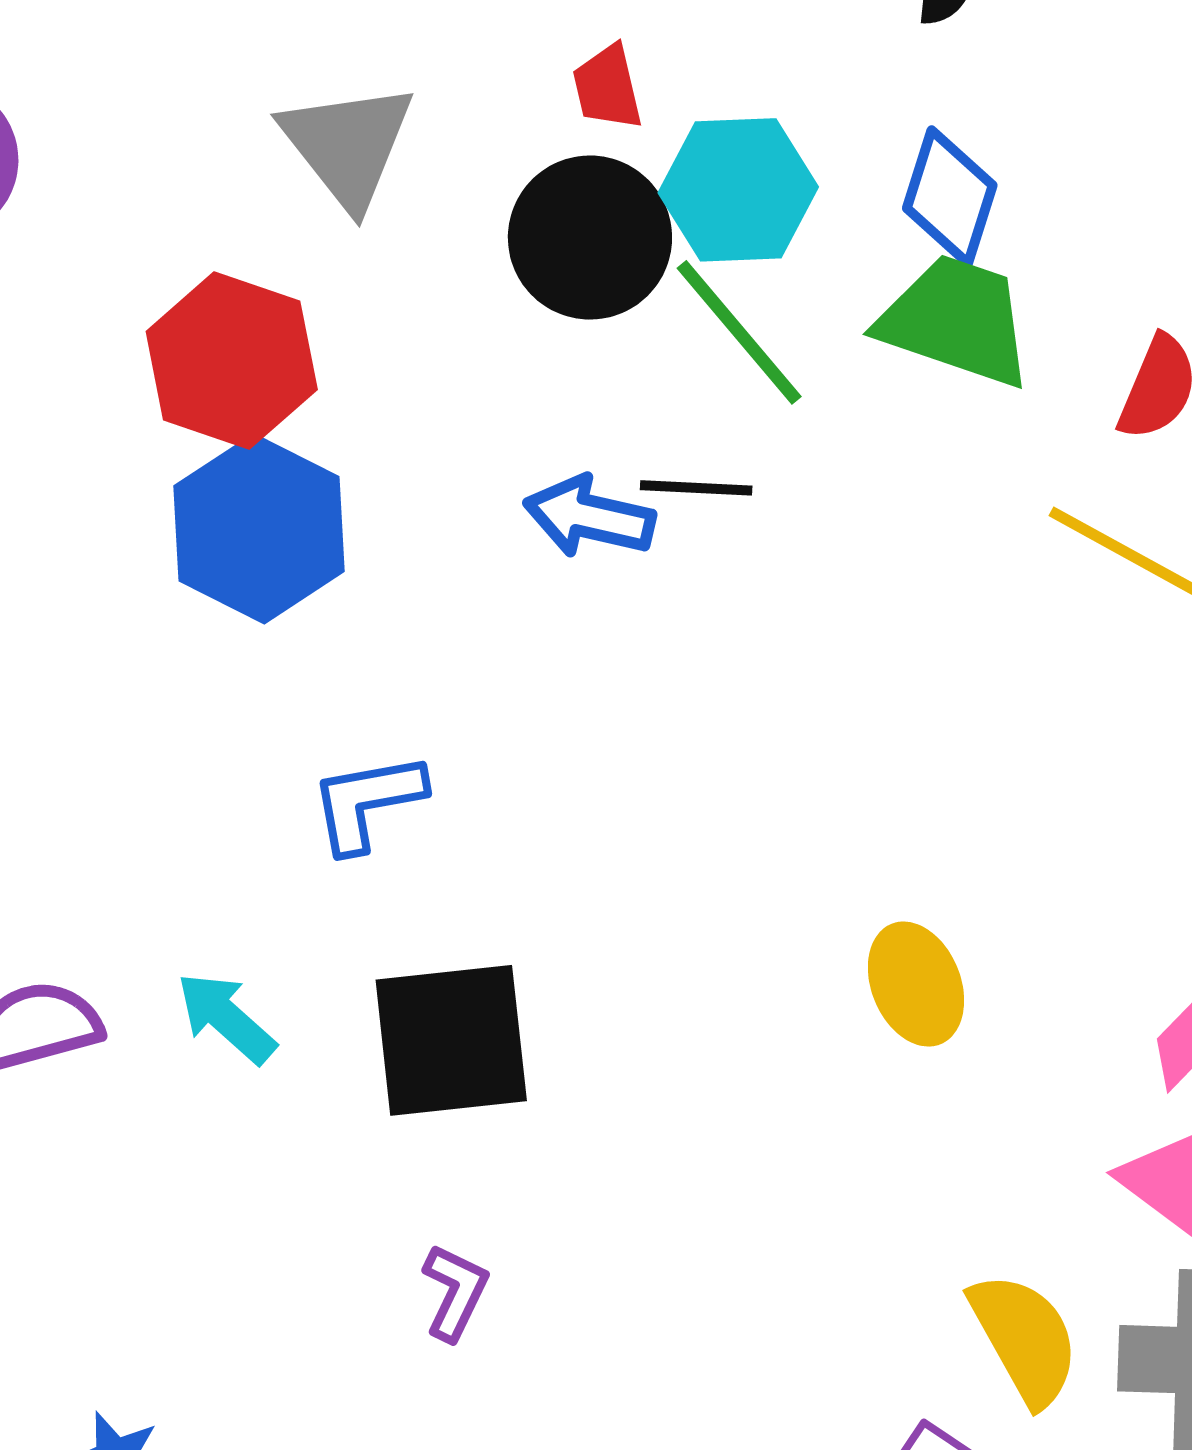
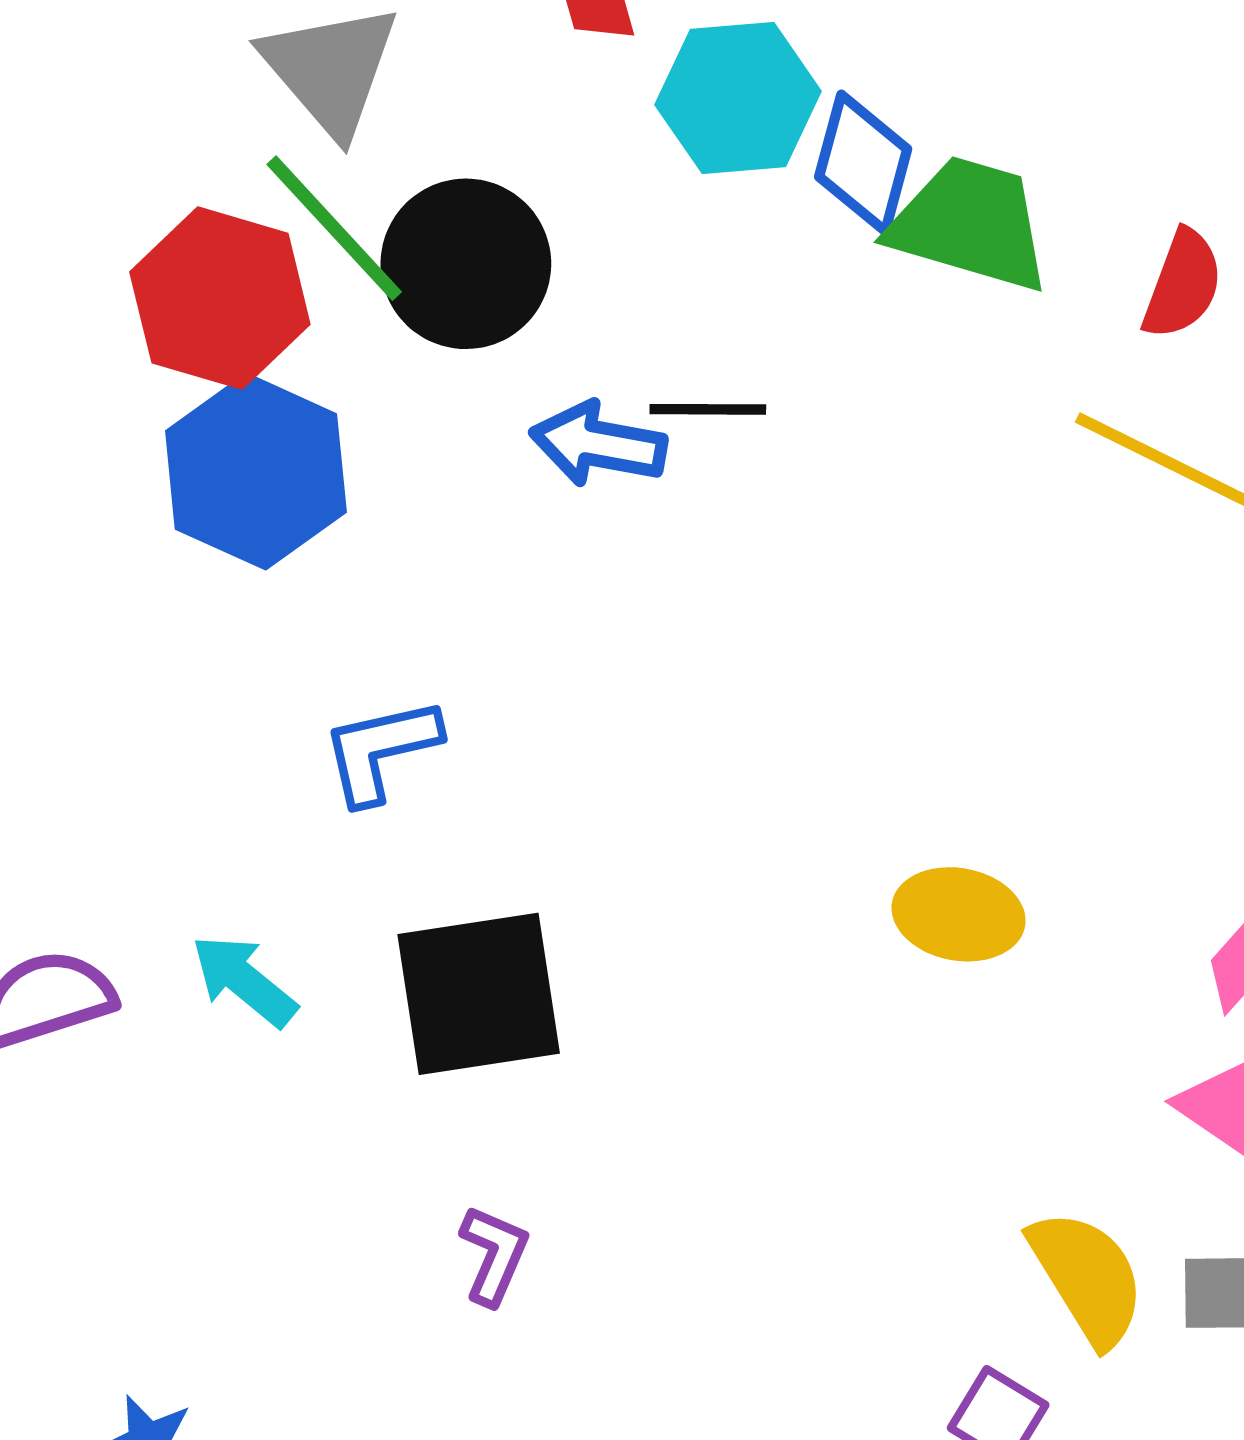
blue diamond: (950, 197) -> (863, 163), moved
black circle: (590, 238) -> (466, 264), moved
green line: (739, 332) -> (334, 228), moved
yellow ellipse: (916, 984) -> (959, 914), turned -55

